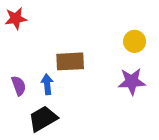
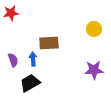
purple star: (132, 81) -> (94, 70), moved

